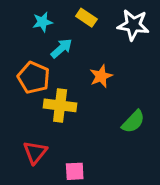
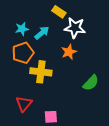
cyan star: (42, 22) -> (22, 29), moved
white star: (133, 25) -> (75, 28), moved
orange pentagon: (34, 78) -> (23, 53), turned 30

